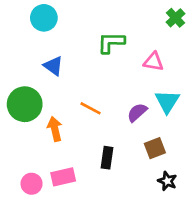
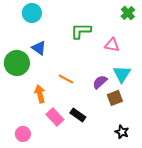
green circle: (25, 104) -> (17, 63), moved
brown square: (155, 148) -> (115, 98), moved
black rectangle: (107, 158) -> (78, 115), turned -63
pink rectangle: (63, 177) -> (55, 117), moved, turned 60

